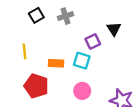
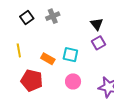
purple square: (93, 41) -> (99, 43), moved
orange rectangle: (56, 63) -> (48, 59), turned 32

